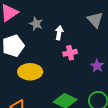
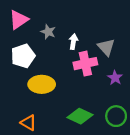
gray triangle: (95, 20) -> (106, 47), moved
pink cross: (70, 53) -> (85, 64), size x1.5

